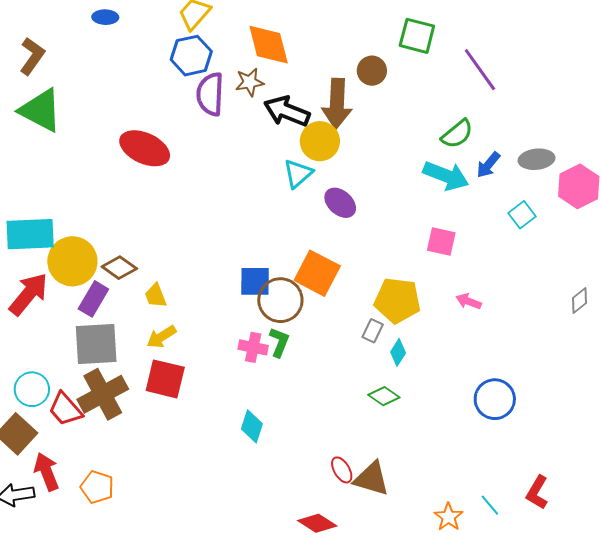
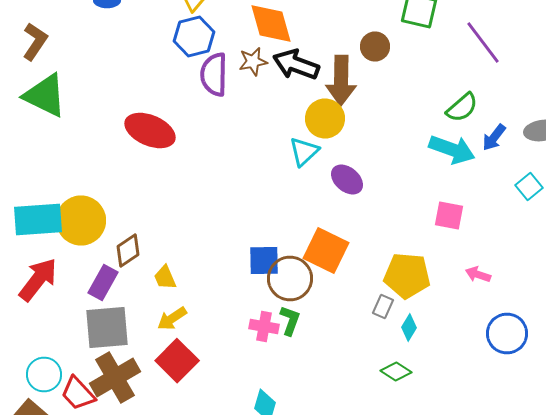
black arrow: (287, 111) -> (296, 64), moved
yellow circle: (72, 261) -> (81, 220), moved
brown diamond: (119, 268) -> (128, 250), turned -68
red square: (165, 379) -> (177, 360), turned 33
blue circle: (495, 399) -> (507, 334), moved

